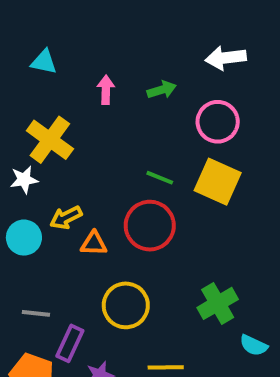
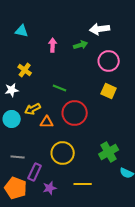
white arrow: (226, 58) -> (100, 29), moved
yellow cross: (50, 140) -> (25, 70), size x0.6
green line: (160, 178) -> (60, 88), moved
yellow square: (218, 182) -> (109, 91), size x0.7

